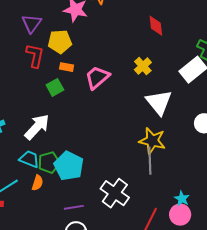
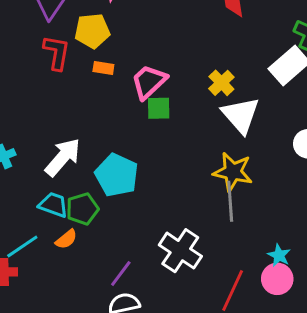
yellow cross: (143, 66) -> (221, 83), moved
green square: (55, 87) -> (159, 108), moved, turned 30
cyan pentagon: (69, 166) -> (117, 175), moved
orange semicircle: (37, 183) -> (66, 239), turned 35
purple line: (74, 207) -> (121, 273), turned -42

